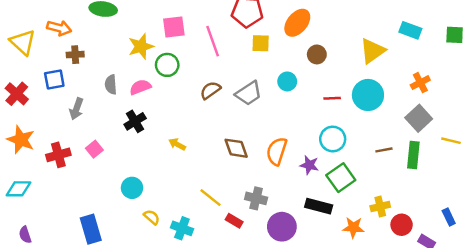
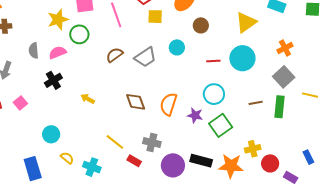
black rectangle: (319, 206) -> (201, 161), moved
orange star: (353, 227) -> (231, 166), size x1.4
blue rectangle: (91, 229) -> (33, 169), moved

